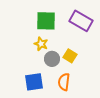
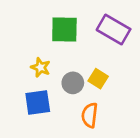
yellow star: (41, 44) -> (40, 67), moved
blue square: (34, 82) -> (38, 103), moved

